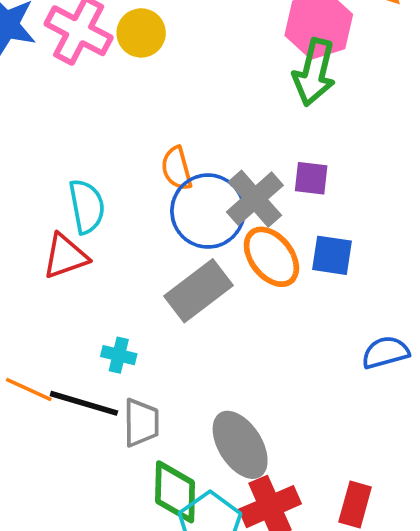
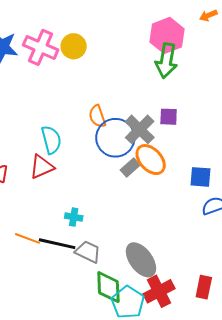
blue square: (332, 255) -> (200, 177), moved
gray rectangle: (199, 291) -> (130, 167), moved, size x0.6
gray trapezoid: (141, 423) -> (88, 252), turned -60

